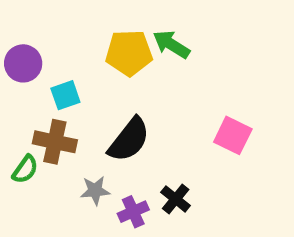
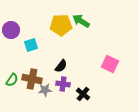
black semicircle: (129, 140) -> (61, 66), size x0.6
brown cross: (55, 142) -> (32, 79), moved
purple cross: (133, 212) -> (63, 84), moved, turned 32

